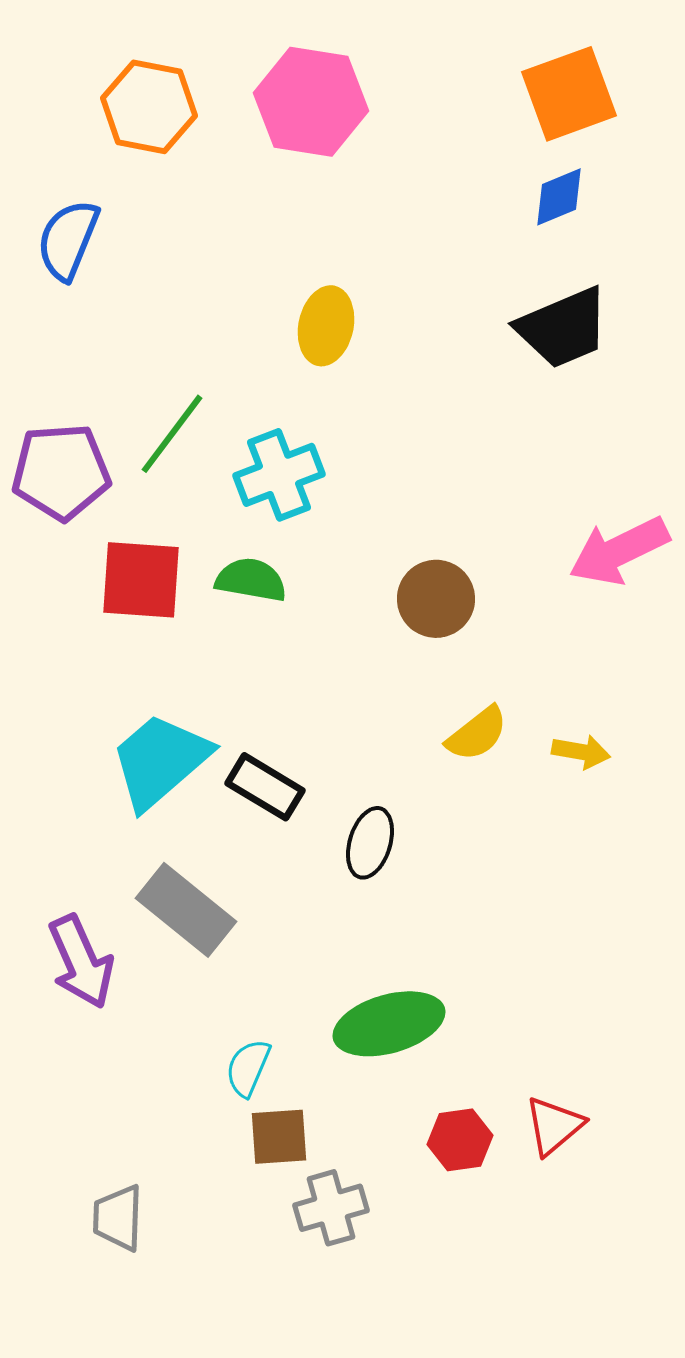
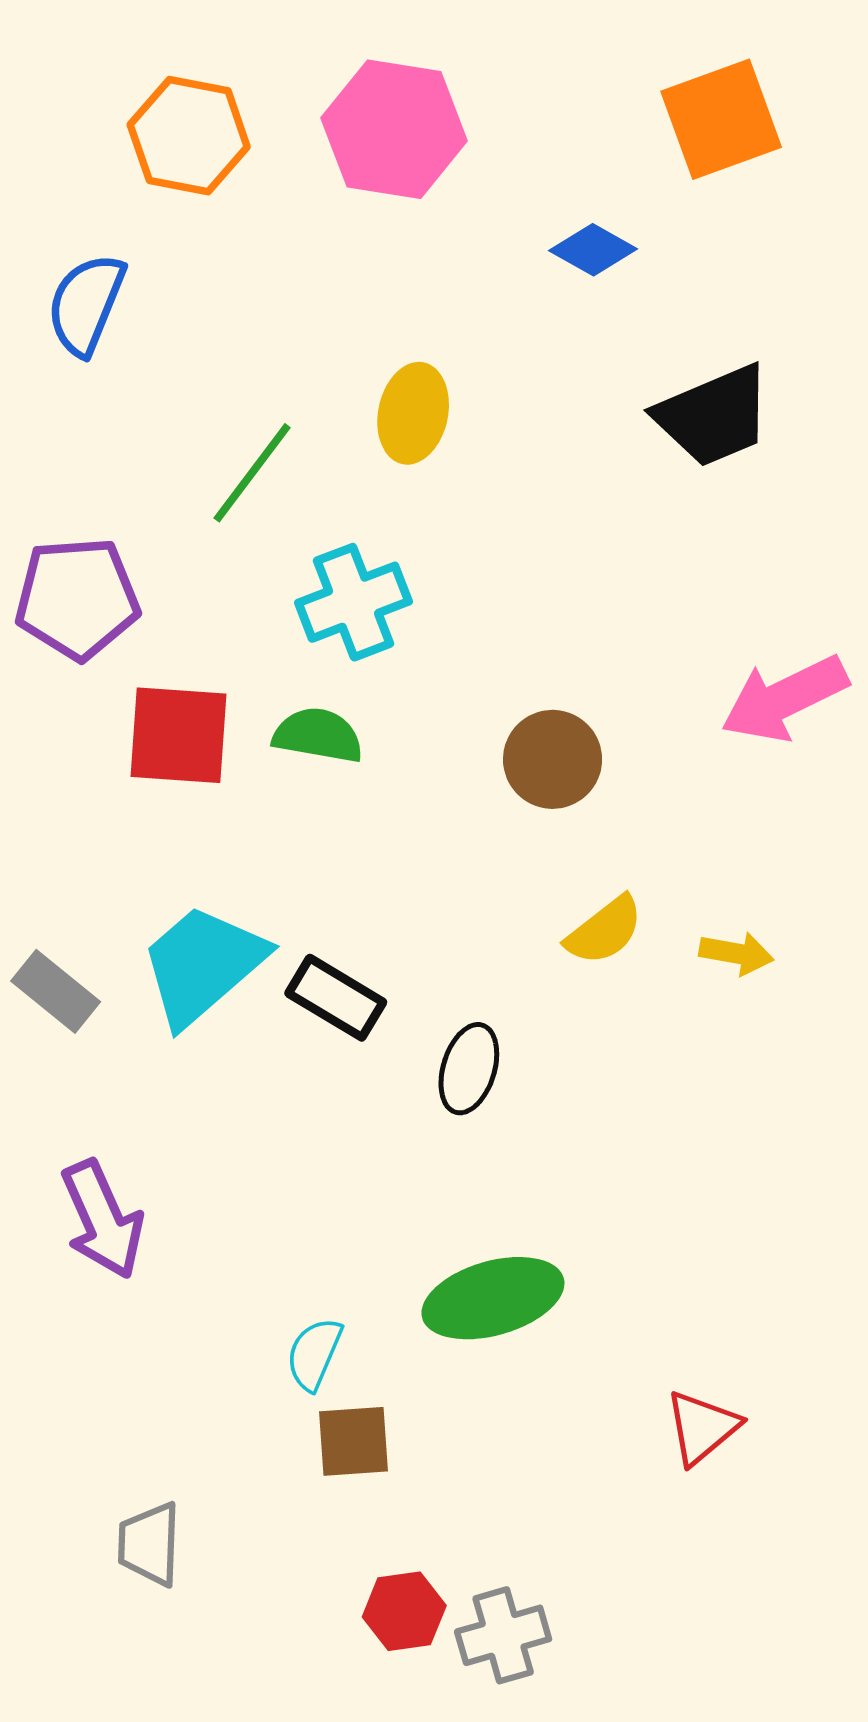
blue diamond: (559, 197) -> (593, 250), moved, turned 52
green line: (172, 434) -> (252, 473), moved
gray rectangle: (186, 910) -> (56, 991), moved, size x0.7
red hexagon: (460, 1140) -> (404, 1611), moved
gray cross: (331, 1208) -> (503, 1635), moved

